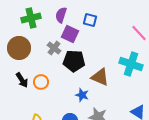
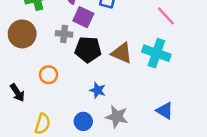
gray cross: (54, 48) -> (64, 34), turned -32
brown triangle: (100, 77) -> (122, 53), moved
black arrow: (22, 80) -> (17, 93), moved

